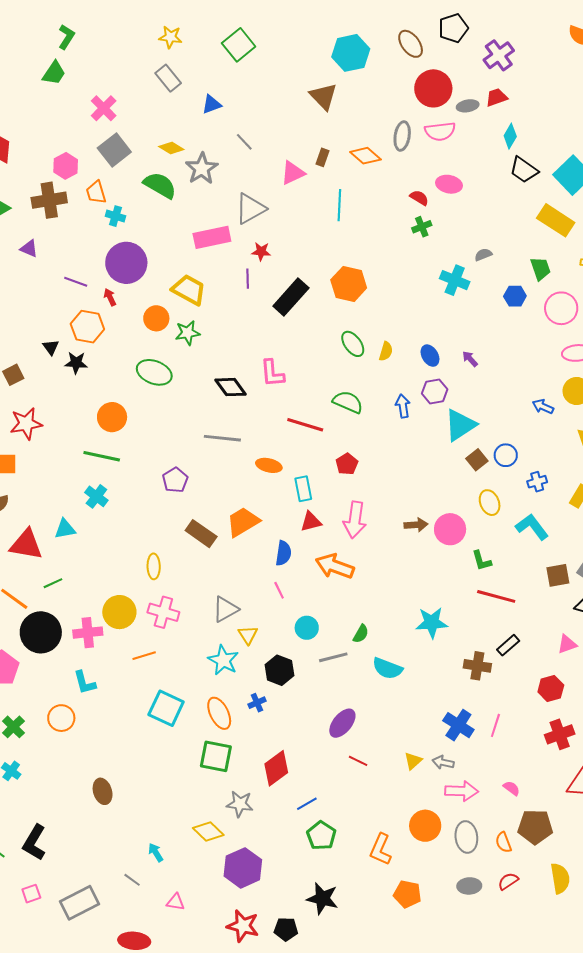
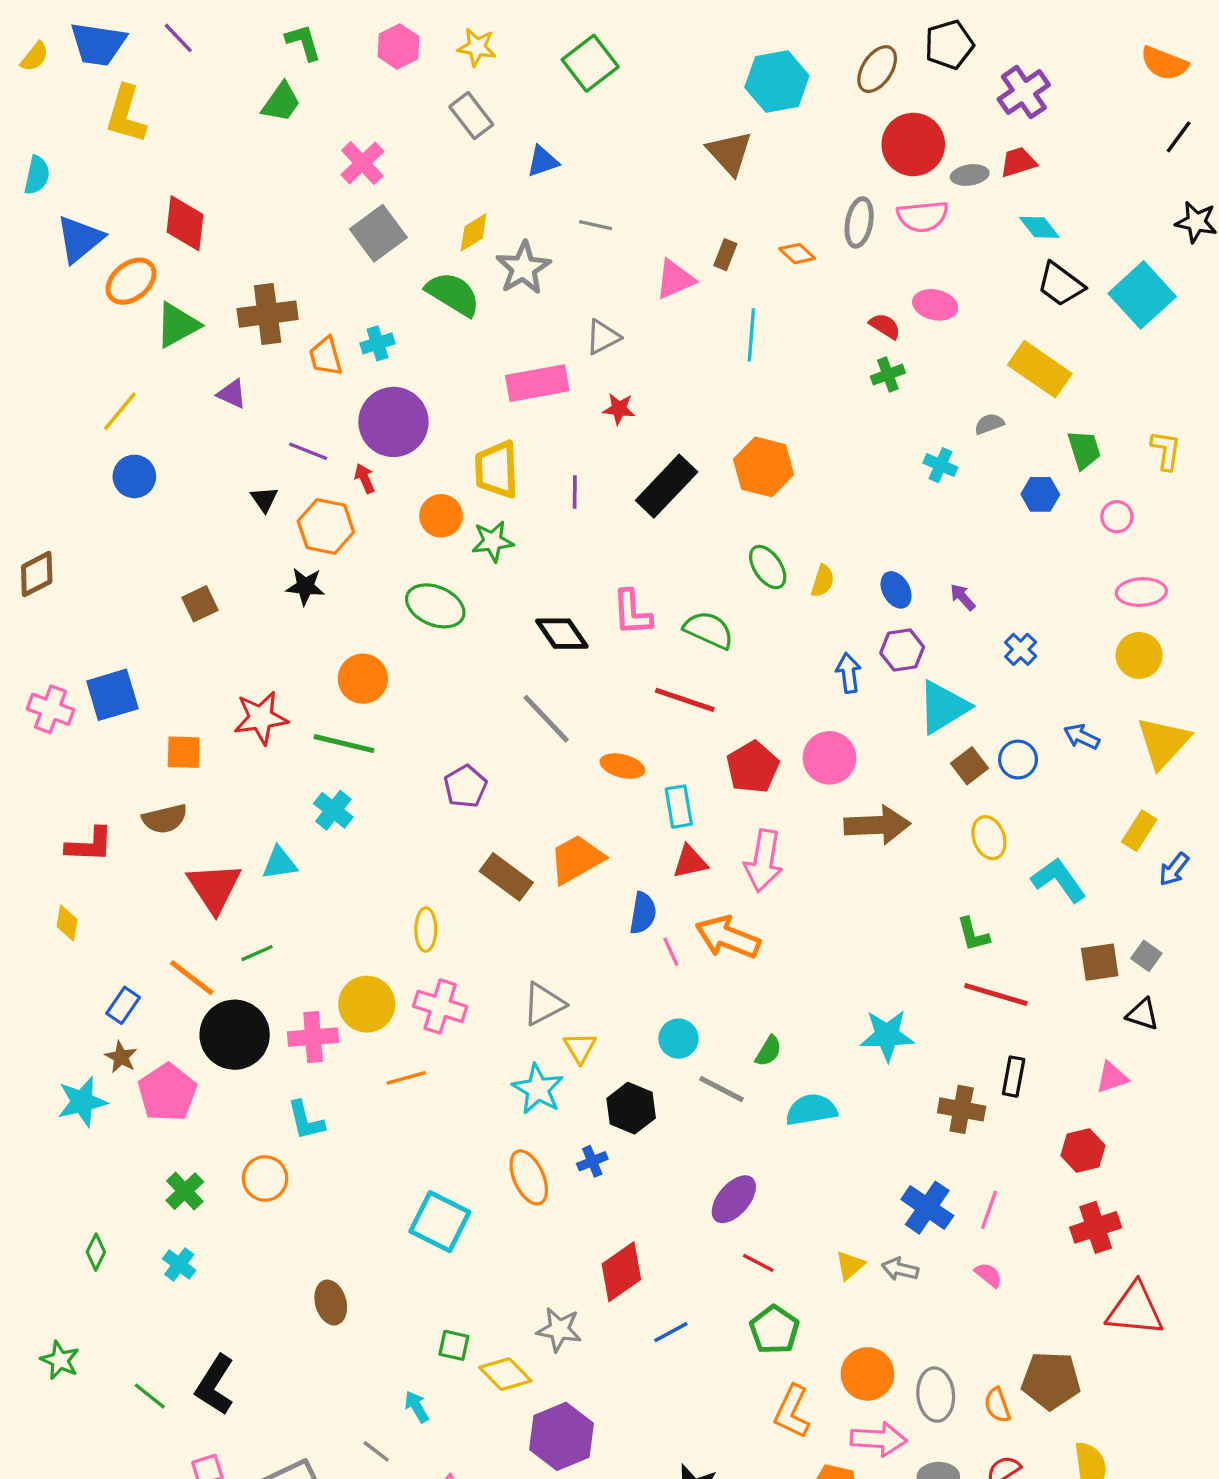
green L-shape: (66, 37) -> (303, 42), turned -50
brown ellipse: (411, 44) -> (877, 69), turned 68
cyan diamond: (510, 136) -> (1039, 227), turned -70
gray line: (244, 142) -> (595, 225), turned -36
yellow diamond: (171, 148) -> (474, 232), turned -65
orange diamond: (365, 156) -> (797, 254), size x0.7
pink hexagon: (66, 166) -> (398, 47), moved
orange trapezoid: (96, 192) -> (326, 356), moved
gray triangle: (250, 209) -> (603, 337), size x0.7
cyan cross: (116, 216) -> (377, 343), turned -36
yellow rectangle: (556, 220) -> (1040, 369), moved
purple line: (248, 279) -> (575, 492), moved
cyan cross: (455, 280) -> (940, 465), size x0.7
yellow trapezoid: (189, 290) -> (497, 470), turned -123
pink circle: (561, 308) -> (1117, 517), size x0.6
black triangle: (51, 347) -> (264, 499), moved
green semicircle: (348, 402) -> (709, 630), moved
blue arrow: (543, 407) -> (1082, 737), moved
red star: (26, 424) -> (261, 718), moved
gray line: (222, 438) -> (546, 719), turned 39
red pentagon: (347, 464) -> (753, 767), size x1.4
blue cross: (537, 482) -> (1021, 649), moved, turned -30
brown arrow: (416, 525) -> (877, 825), moved, size x1.6
pink circle: (450, 529) -> (829, 758), moved
red triangle: (26, 545) -> (214, 888), turned 45
pink line: (279, 590) -> (671, 952), moved
black rectangle: (508, 645) -> (1014, 1077), turned -40
gray line: (333, 657) -> (721, 1089), turned 40
cyan semicircle: (387, 668) -> (811, 1110), turned 148
cyan square: (166, 708) -> (440, 1222), moved
green square: (216, 756) -> (454, 1345), moved, size x0.6
pink semicircle: (512, 788) -> (988, 1275), moved
pink arrow: (462, 791) -> (879, 1439), moved
green pentagon: (321, 836) -> (774, 1330), moved

